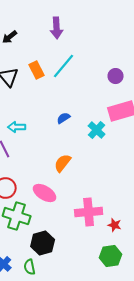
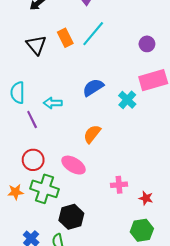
blue semicircle: (64, 118) -> (93, 87), size x1.5
cyan arrow: (17, 127) -> (53, 103), moved
pink cross: (89, 212) -> (119, 185), size x0.6

